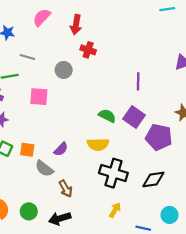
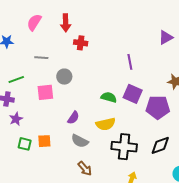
gray line: (27, 57) -> (41, 58), moved
gray circle: (64, 70) -> (64, 77), moved
purple semicircle: (61, 149) -> (73, 118), moved
gray semicircle: (44, 169) -> (80, 141), moved

